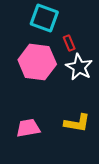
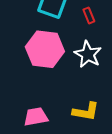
red rectangle: (69, 43) -> (89, 15), moved

